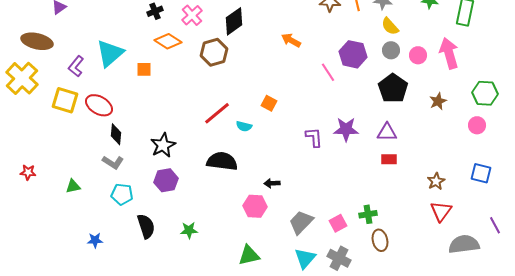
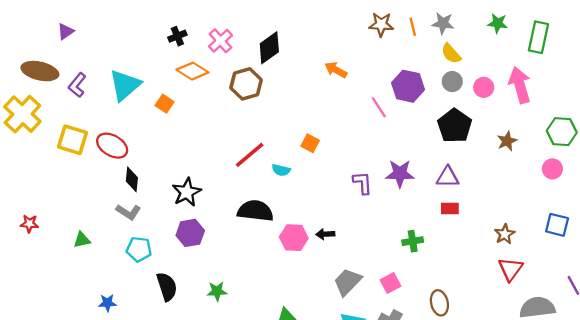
purple L-shape: (76, 66) -> (77, 85), moved
orange square: (144, 69) -> (165, 104), turned 35
black arrow: (272, 183) -> (325, 234), moved
pink hexagon: (255, 206) -> (294, 238), moved
green cross: (368, 214) -> (413, 241), moved

